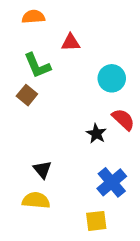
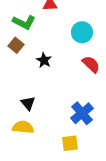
green L-shape: (37, 65) -> (24, 22), turned -40
black star: (96, 134) -> (44, 60), moved

